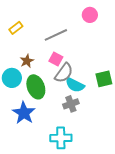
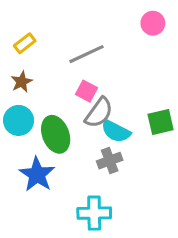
pink circle: (90, 15) -> (153, 23), moved
brown star: (27, 61) -> (22, 82), moved

